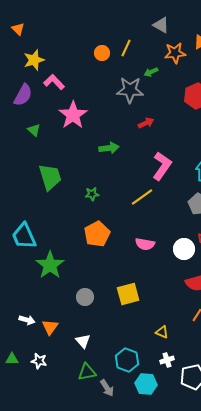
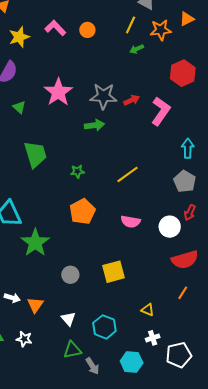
yellow line: (126, 48) -> (131, 25), moved
pink L-shape: (54, 82) -> (55, 28), moved
gray star: (130, 90) -> (103, 96), moved
pink L-shape: (162, 166) -> (161, 111), moved
cyan hexagon: (127, 360) -> (104, 327), moved

